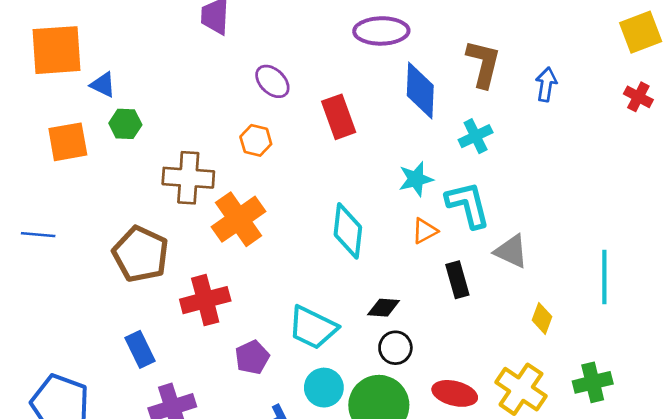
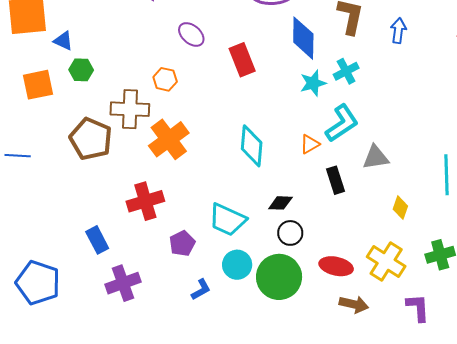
orange hexagon: (256, 140) -> (165, 79), moved
cyan star: (416, 179) -> (313, 83), moved
cyan L-shape: (468, 205) -> (342, 123), turned 72
gray triangle: (511, 251) -> (376, 157), turned -32
brown pentagon: (141, 254) -> (91, 139), moved

